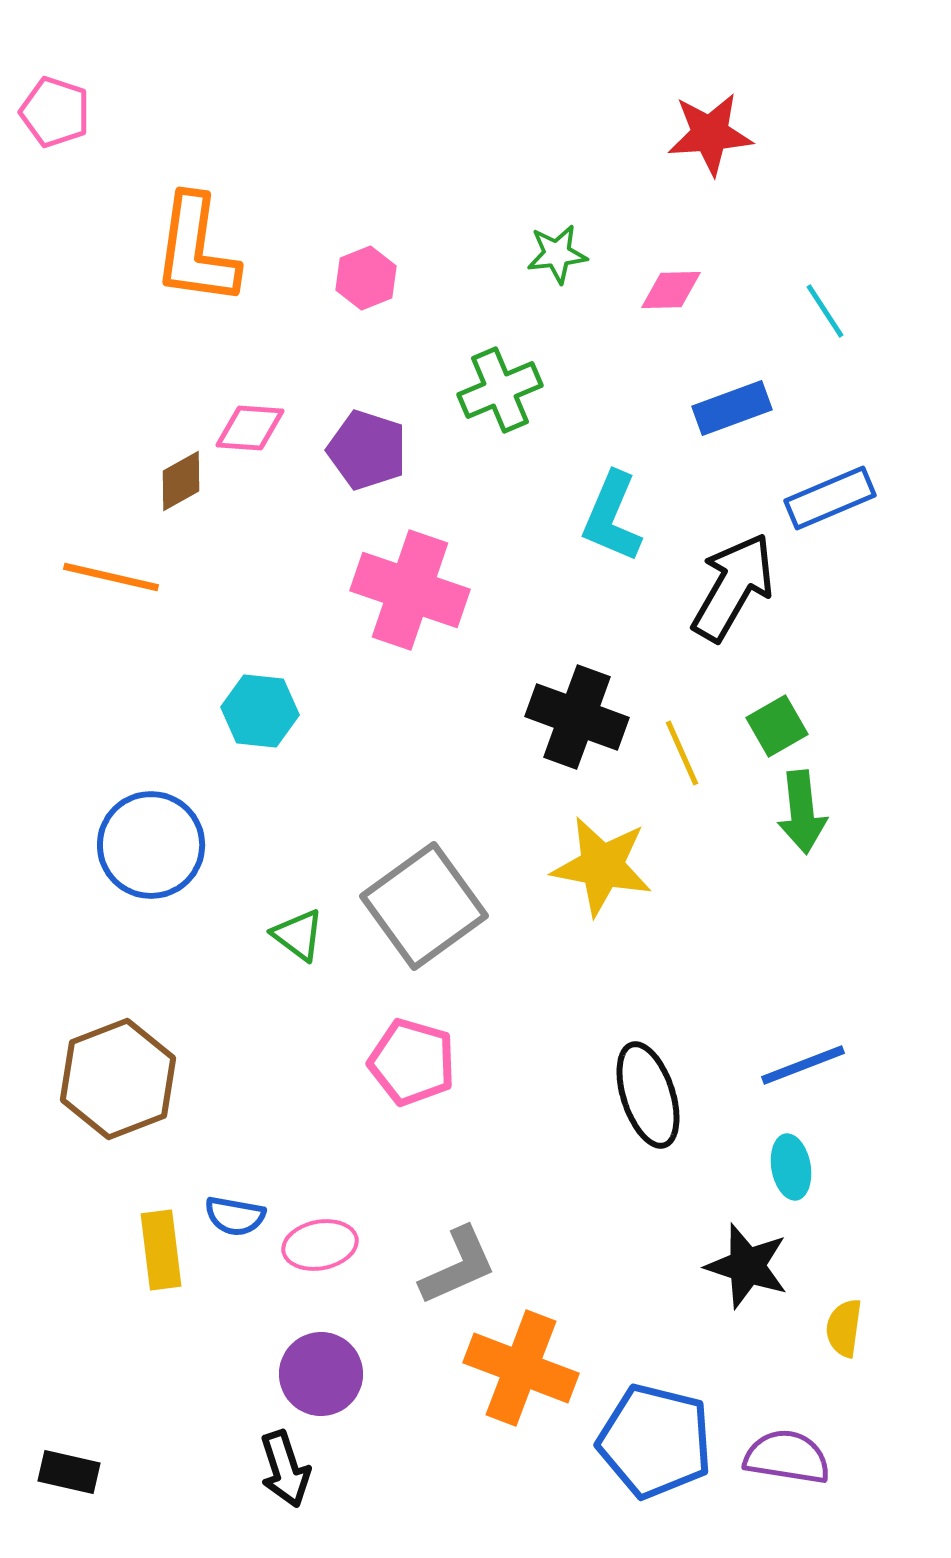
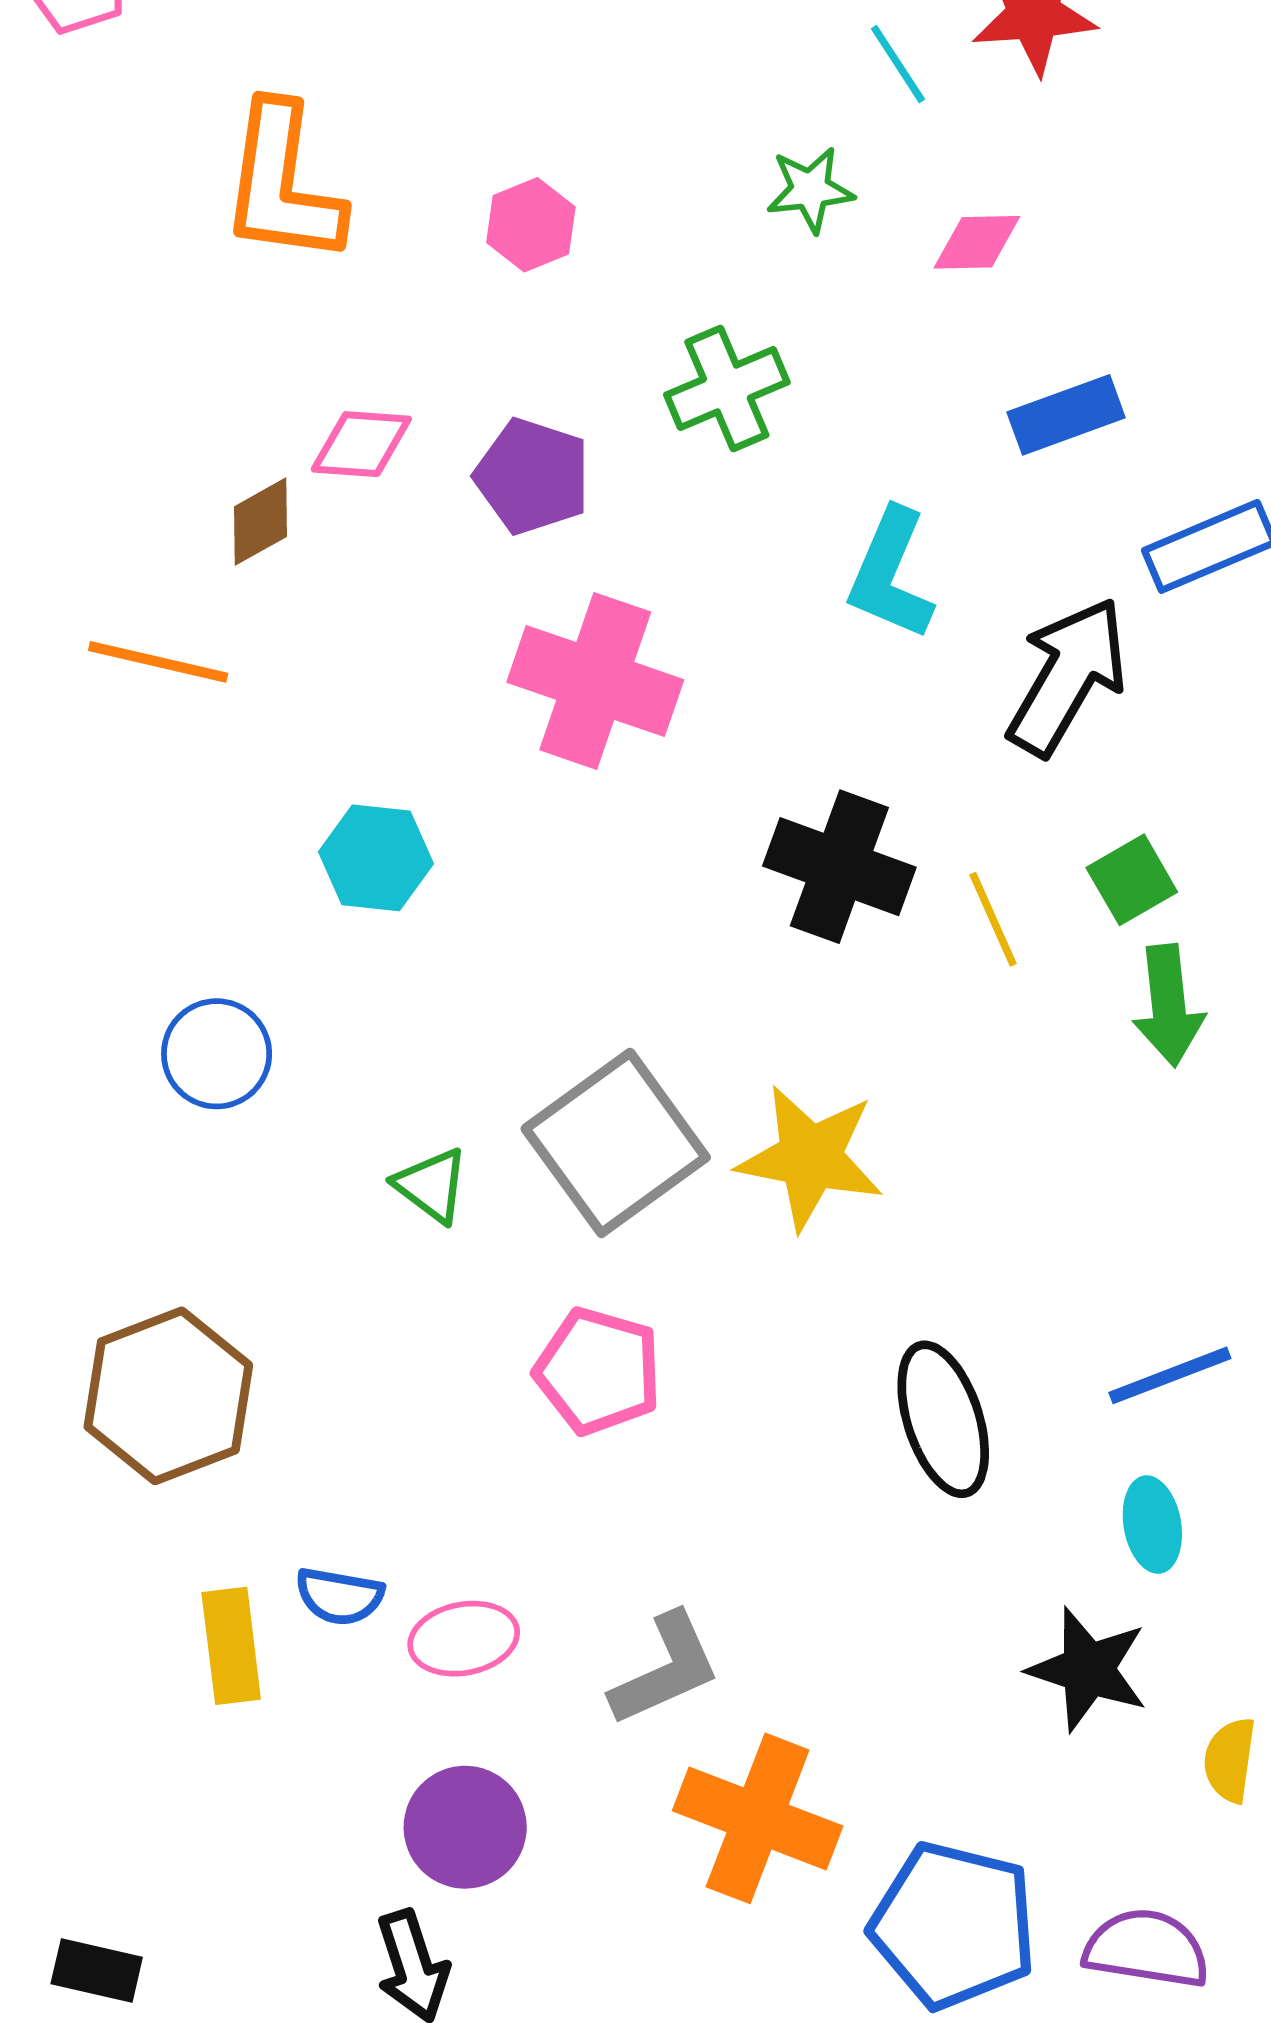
cyan line: (825, 311) -> (898, 64), moved
blue circle: (151, 845) -> (217, 1054), size x0.7
yellow star: (602, 866) -> (810, 1158), moved

